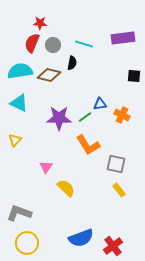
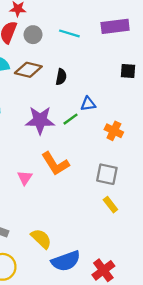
black semicircle: (72, 63) -> (61, 77), moved
orange cross: (122, 115) -> (114, 131), moved
orange L-shape: (88, 145) -> (55, 164), moved
yellow semicircle: (66, 188) -> (41, 239), moved

